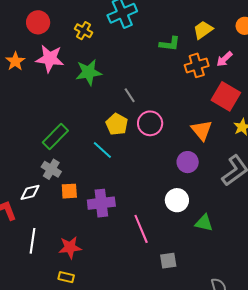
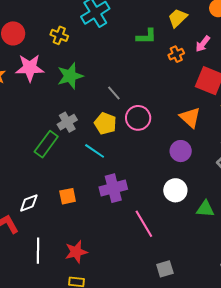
orange cross: (197, 65) -> (176, 54), size x0.7
gray cross: (51, 169) -> (67, 122), moved, turned 36
purple cross: (101, 203) -> (113, 188), moved
gray square: (168, 261) -> (165, 269), moved

